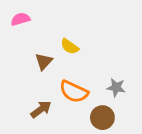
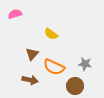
brown triangle: (44, 62) -> (32, 54), moved
brown arrow: (41, 109) -> (30, 80), turned 49

